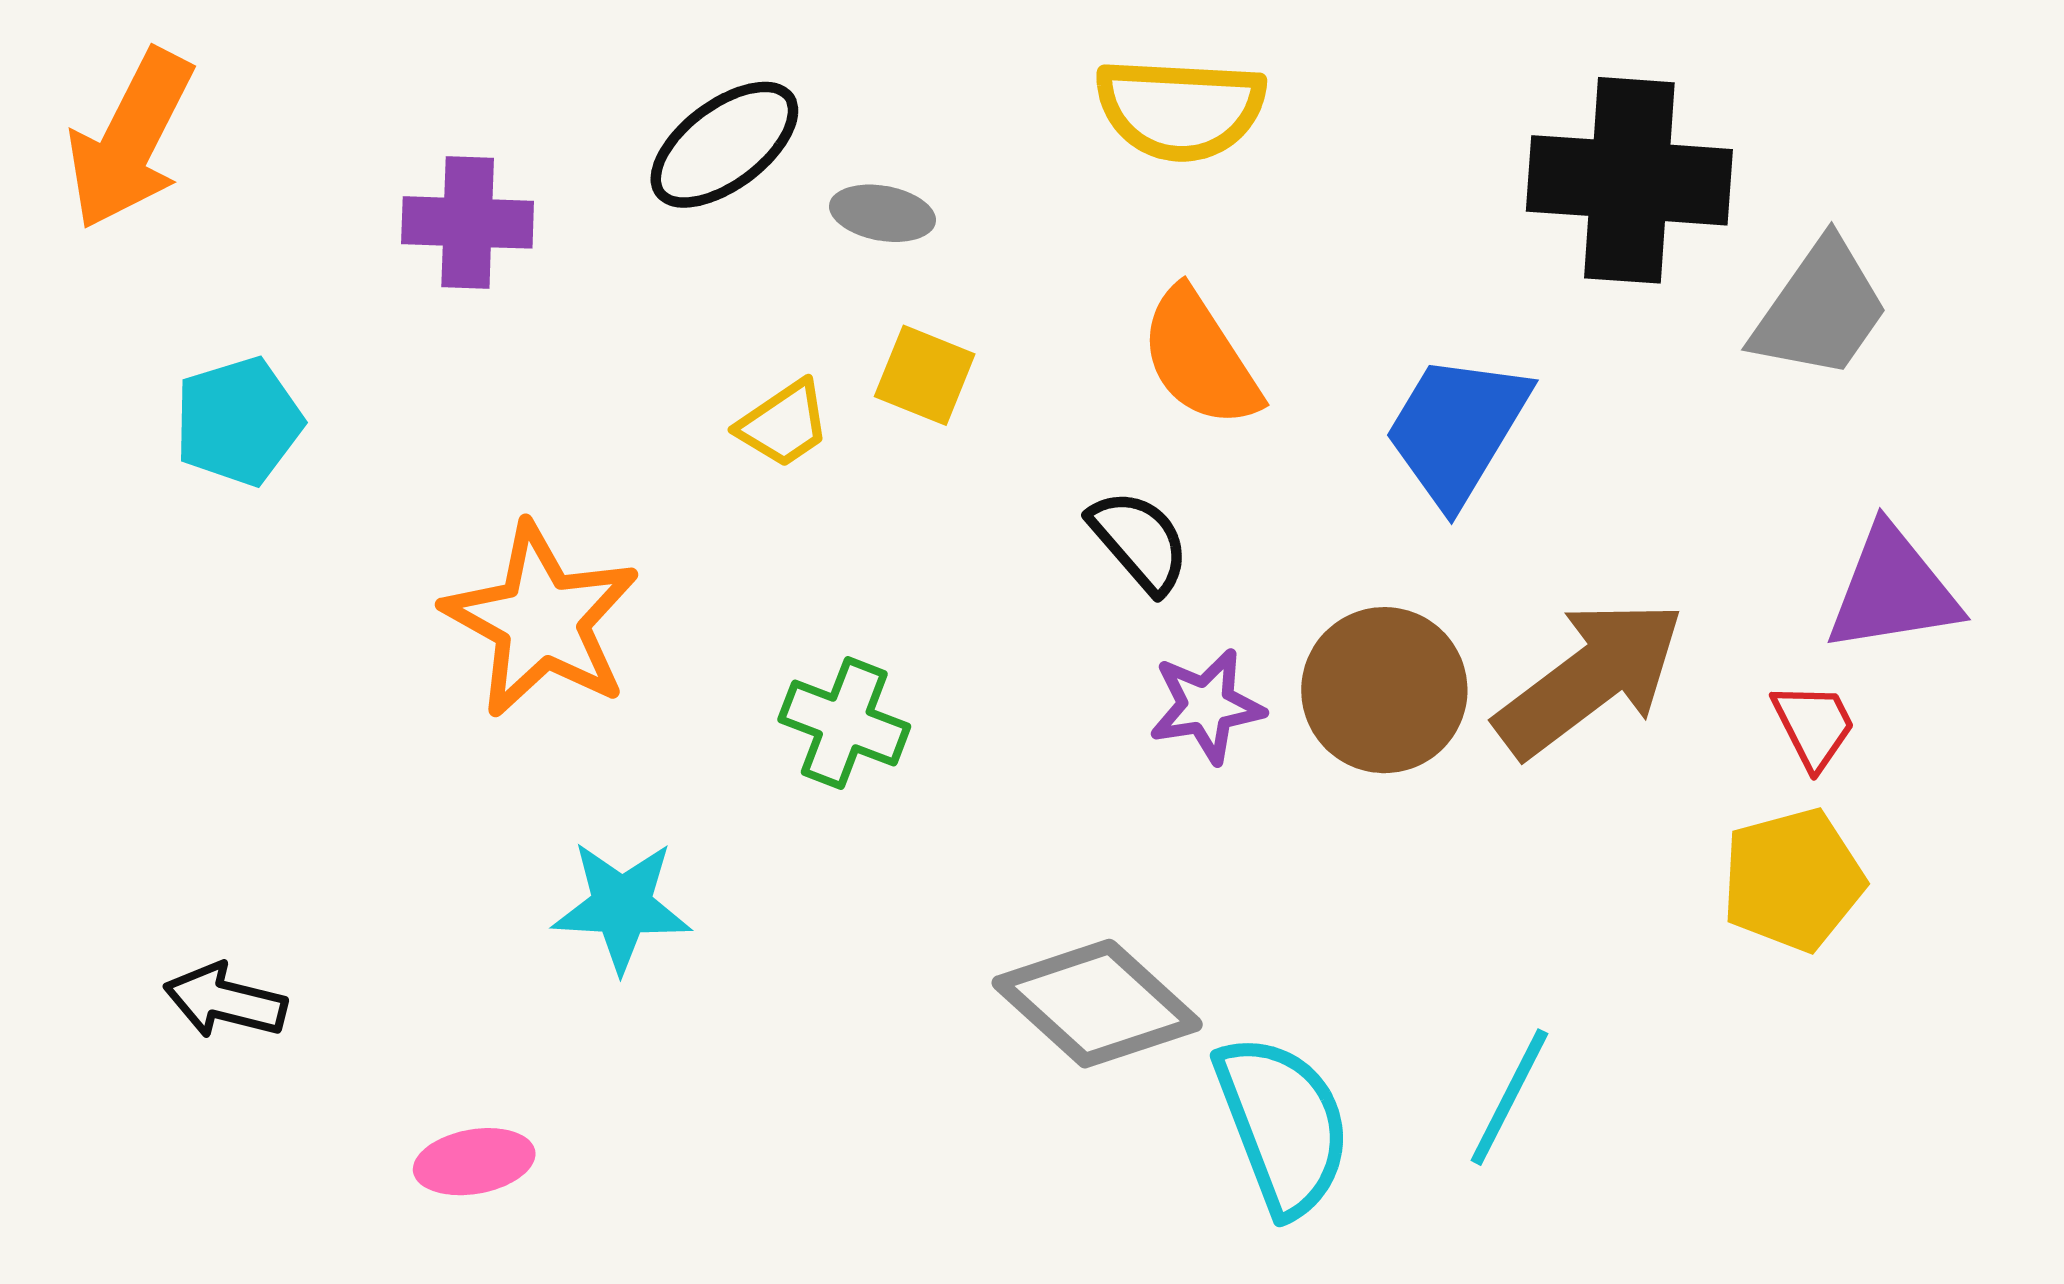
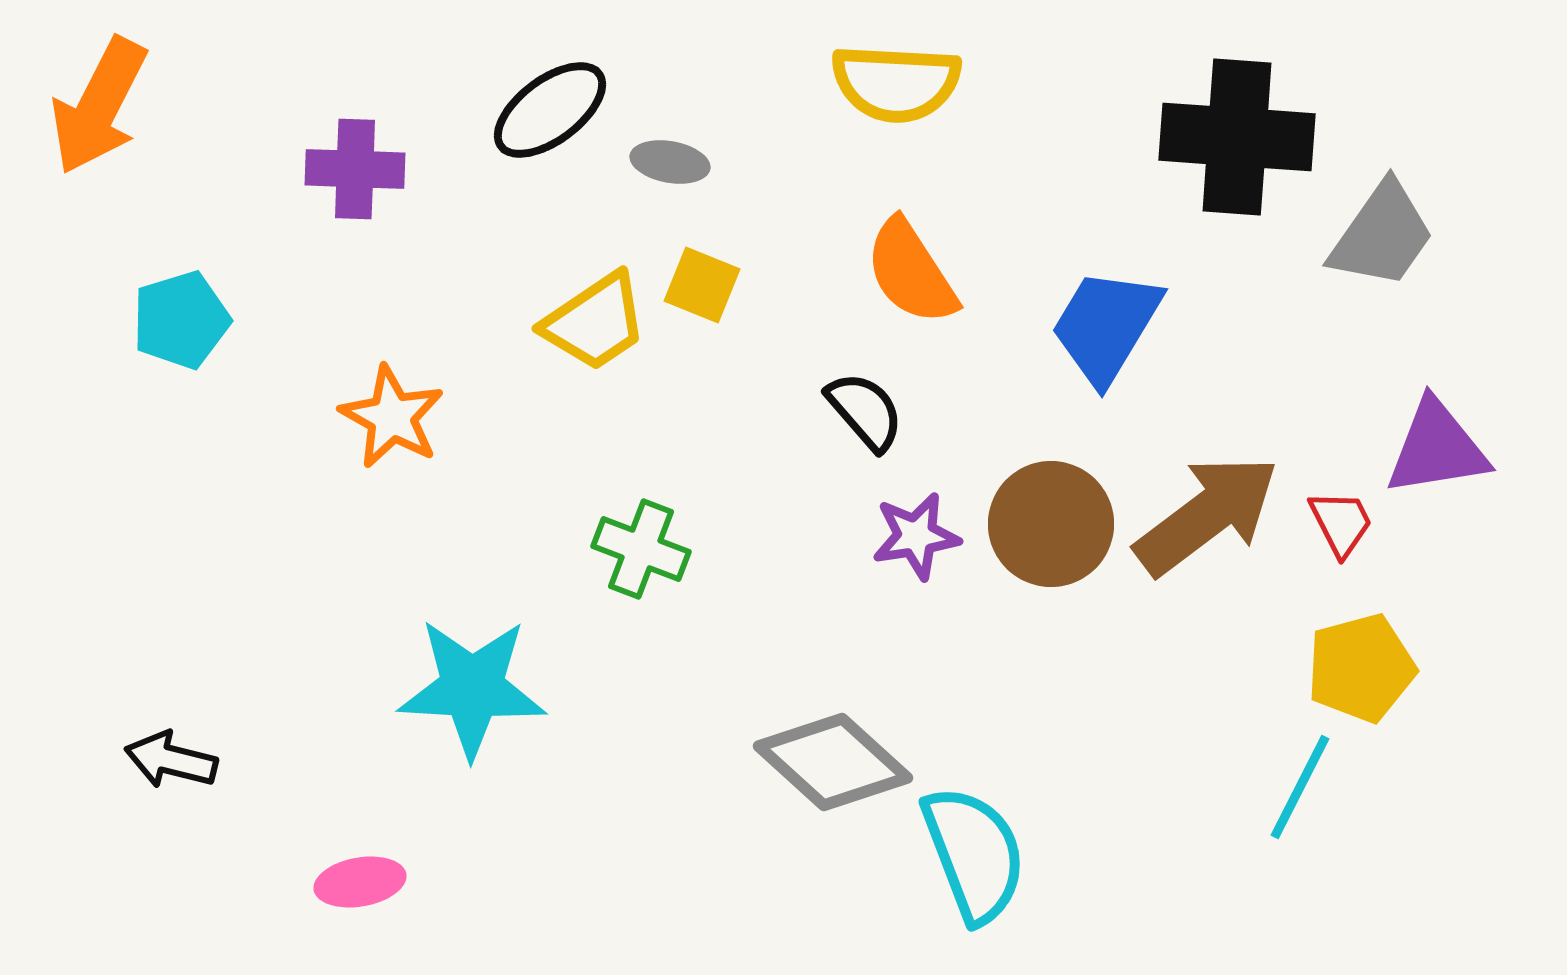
yellow trapezoid: (784, 424) -> (595, 322), size x1.5
orange star: (541, 620) -> (392, 417), moved, size x0.7
red trapezoid: (1814, 726) -> (1341, 523), moved
cyan star: (622, 906) -> (472, 688), size x1.4
cyan line: (1509, 1097) -> (1300, 787), moved

